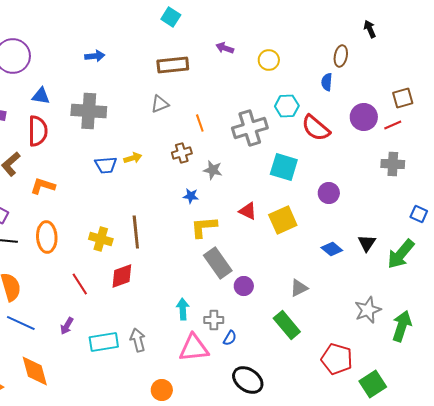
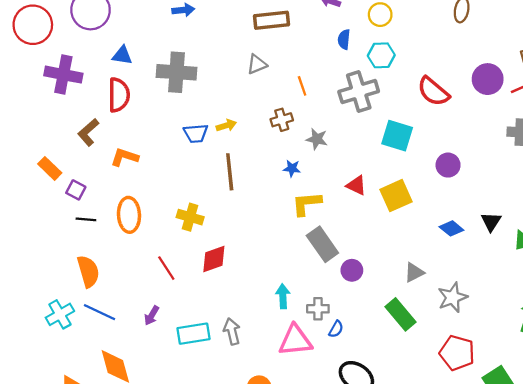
blue semicircle: (327, 82) -> (344, 39), moved
cyan hexagon: (287, 106) -> (381, 55), moved
brown line: (136, 232) -> (230, 172), moved
gray star: (368, 310) -> (453, 297), moved

